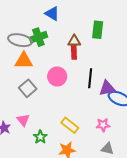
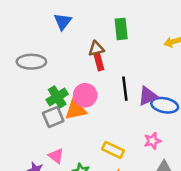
blue triangle: (52, 14) -> (63, 22), turned 49
green cross: (38, 37) -> (57, 97), moved
orange triangle: (24, 61) -> (76, 110), moved
gray square: (28, 88) -> (53, 117), turned 30

